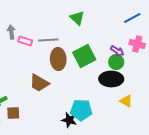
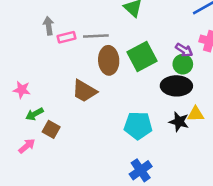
pink rectangle: (25, 41) -> (66, 37), turned -32
yellow triangle: (126, 101) -> (196, 114), turned -32
brown square: (13, 113) -> (51, 129), turned 32
black star: (69, 120) -> (179, 122), moved

